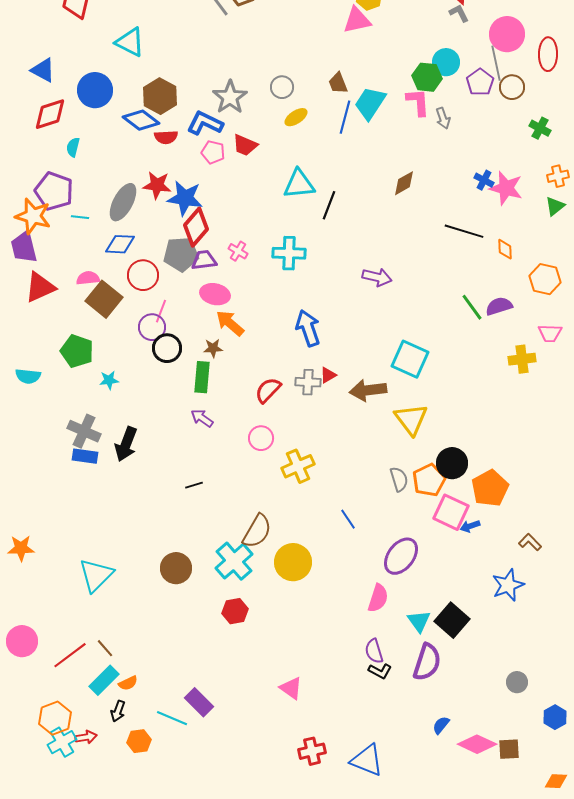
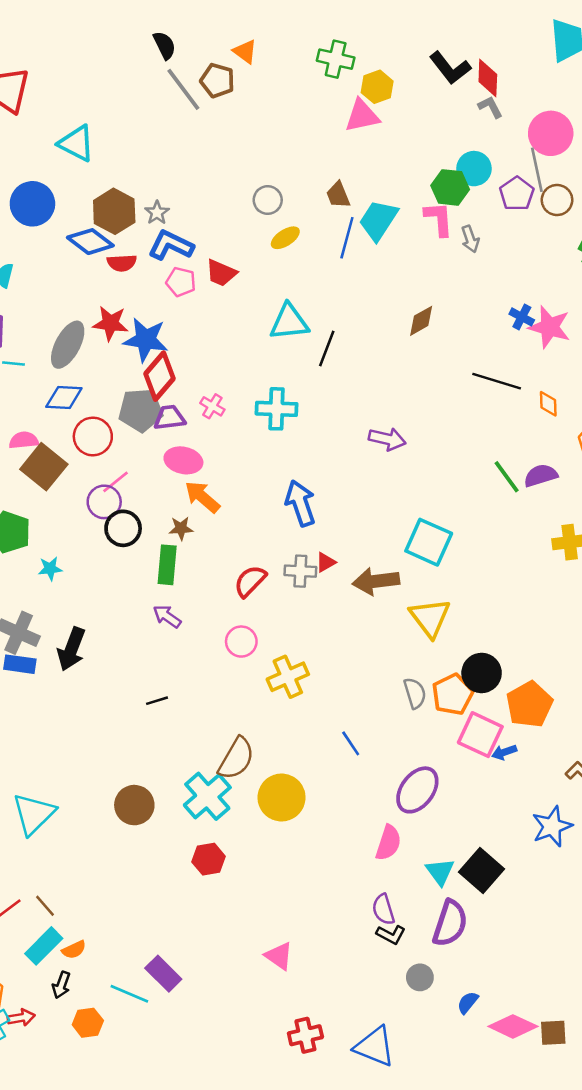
gray star: (230, 97) -> (157, 213), moved, size x0.6
pink line: (161, 311) -> (115, 482), turned 30
gray circle: (517, 682) -> (420, 977), moved

